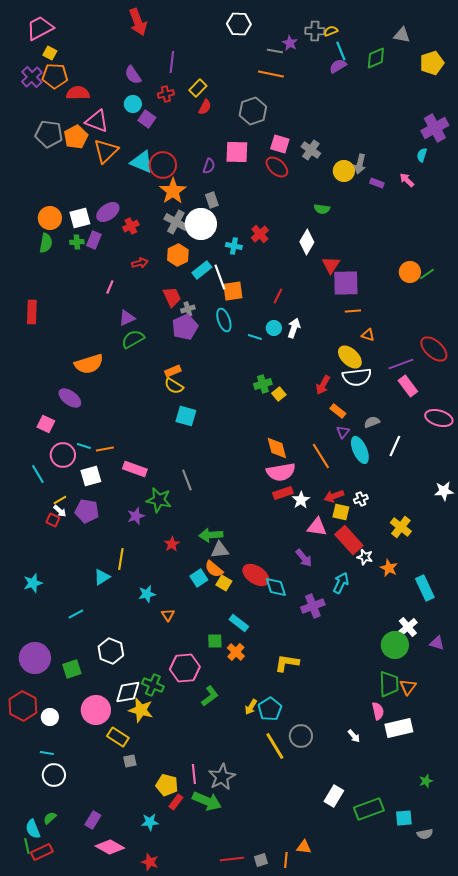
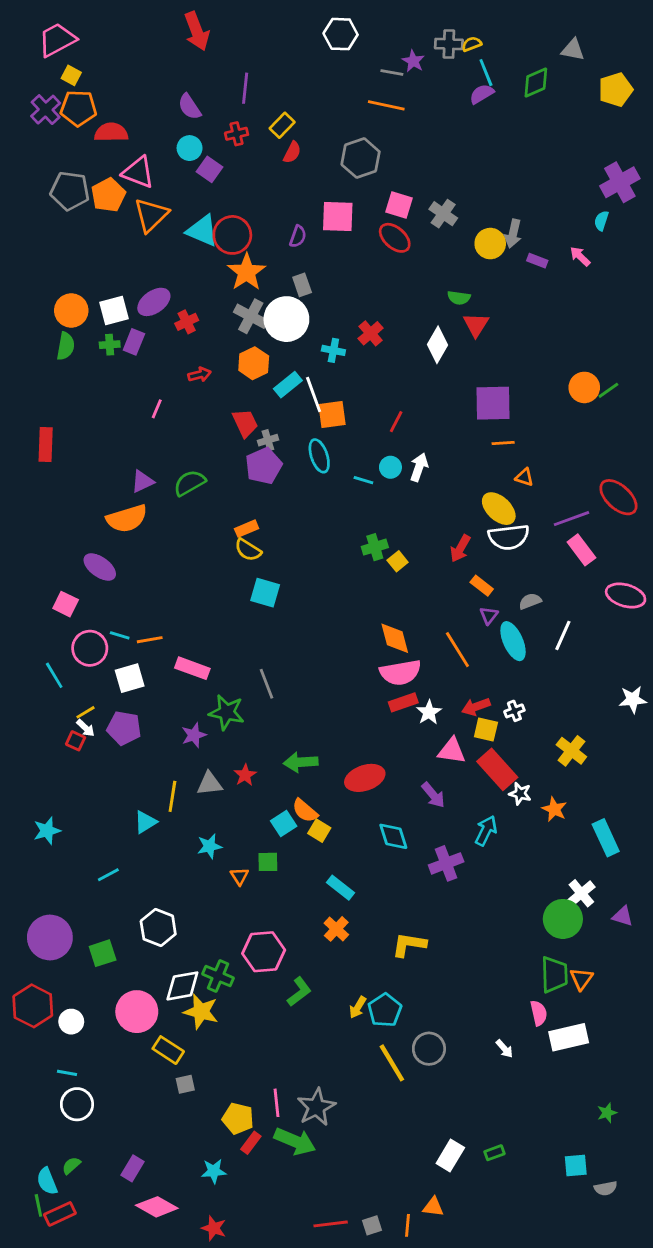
red triangle: (331, 265) -> (476, 325), moved
purple triangle: (127, 318) -> (143, 482), moved
gray triangle: (220, 550) -> (209, 784), moved
red ellipse: (256, 575) -> (365, 778), moved, turned -52
green square: (215, 641) -> (268, 862), moved
white rectangle: (334, 796) -> (450, 1156), moved
green rectangle: (369, 809) -> (494, 1153), moved, size x0.5

